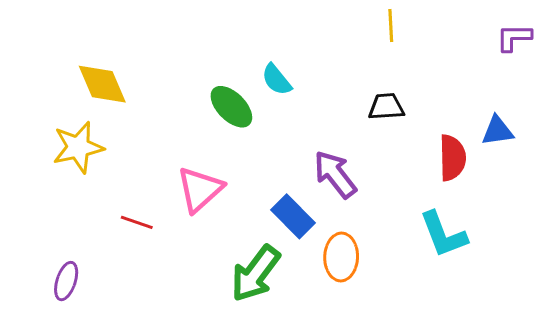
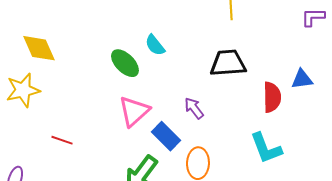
black trapezoid: (386, 107) -> (228, 63), size x1.5
purple arrow: (335, 174) -> (194, 108), size x0.7
pink triangle: (200, 189) -> (134, 111), moved

